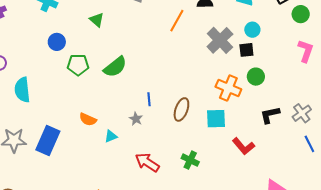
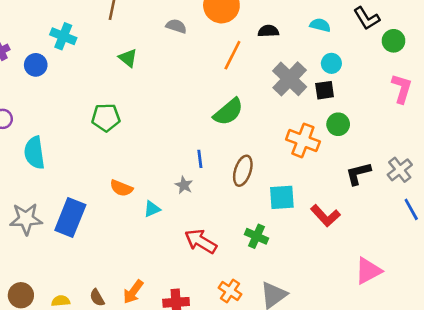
blue circle: (57, 42) -> (36, 65), moved
green semicircle: (115, 67) -> (228, 112), moved
cyan square: (216, 119) -> (282, 197), moved

